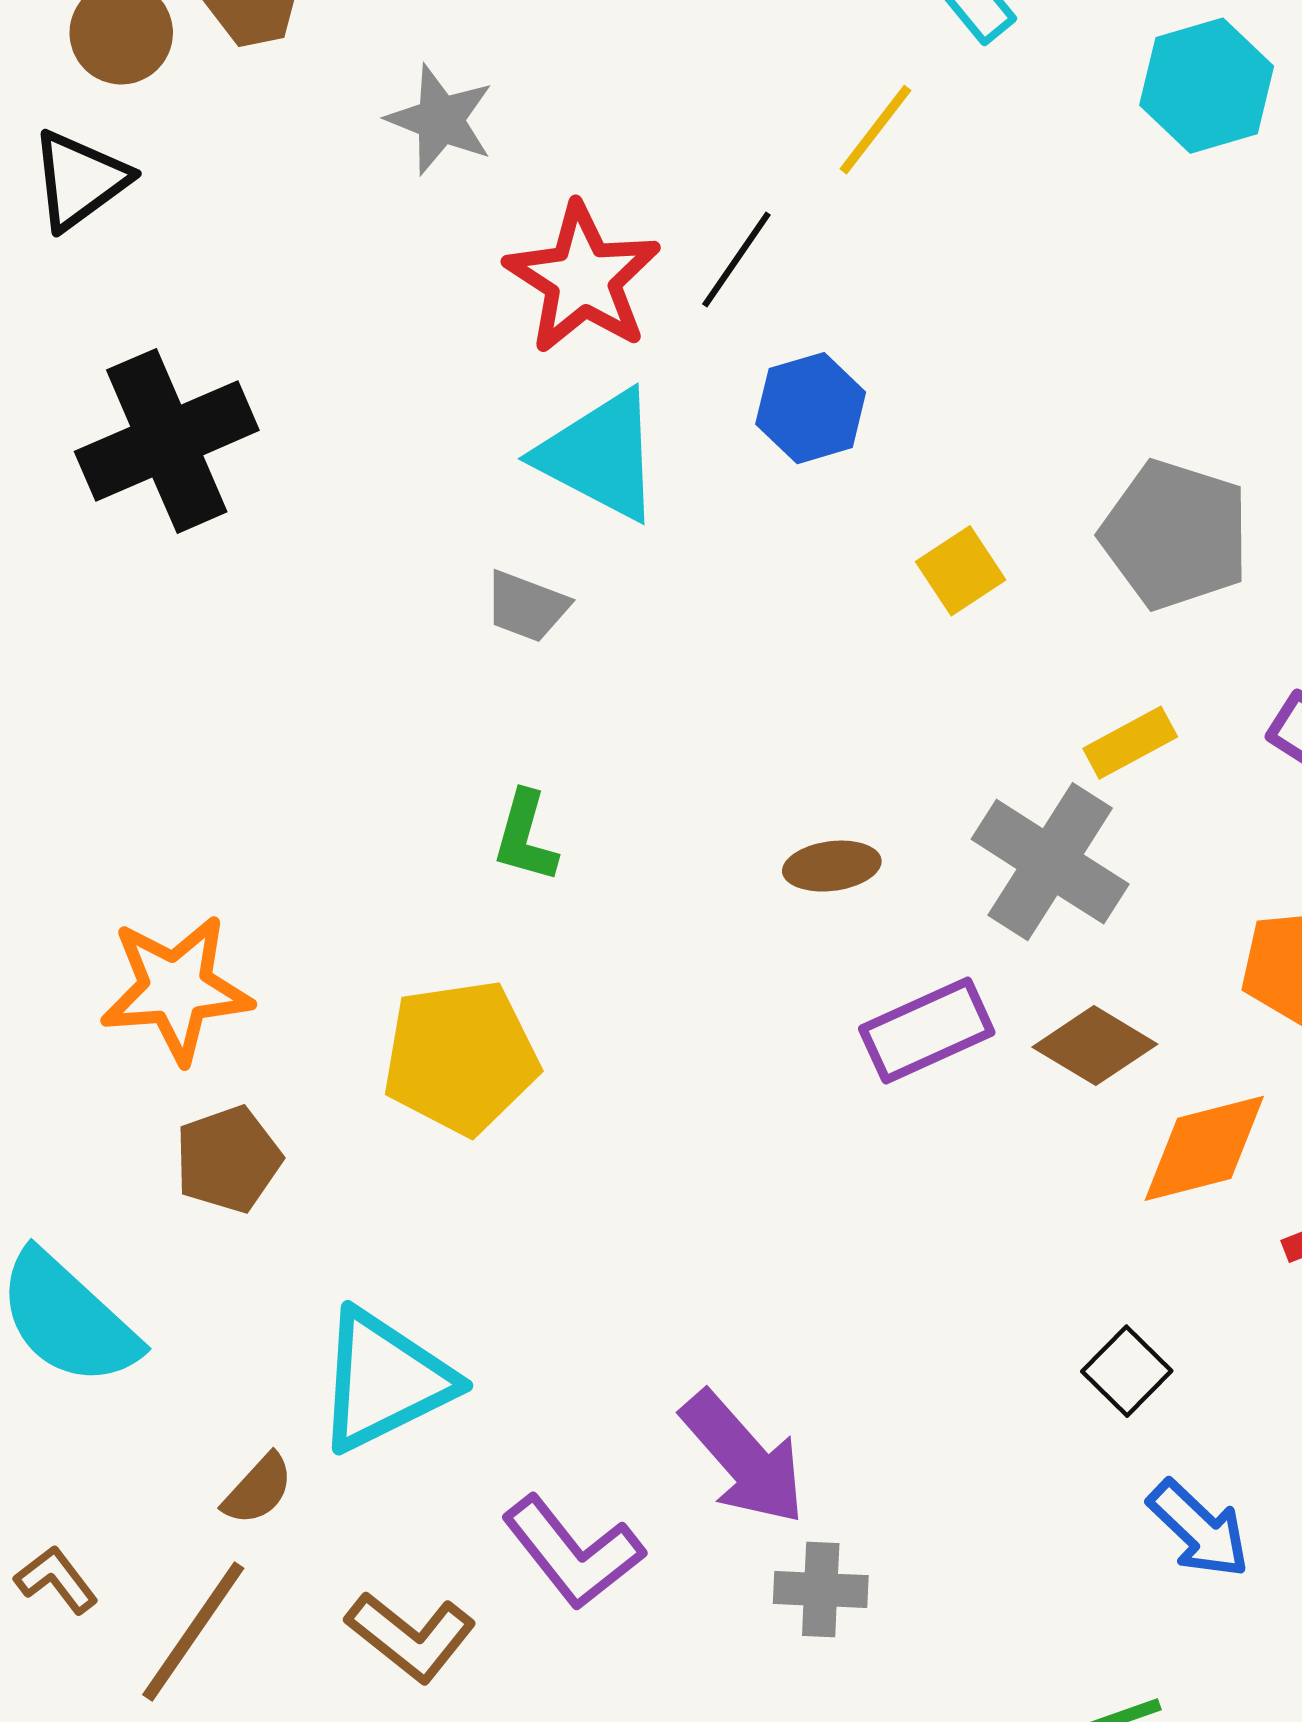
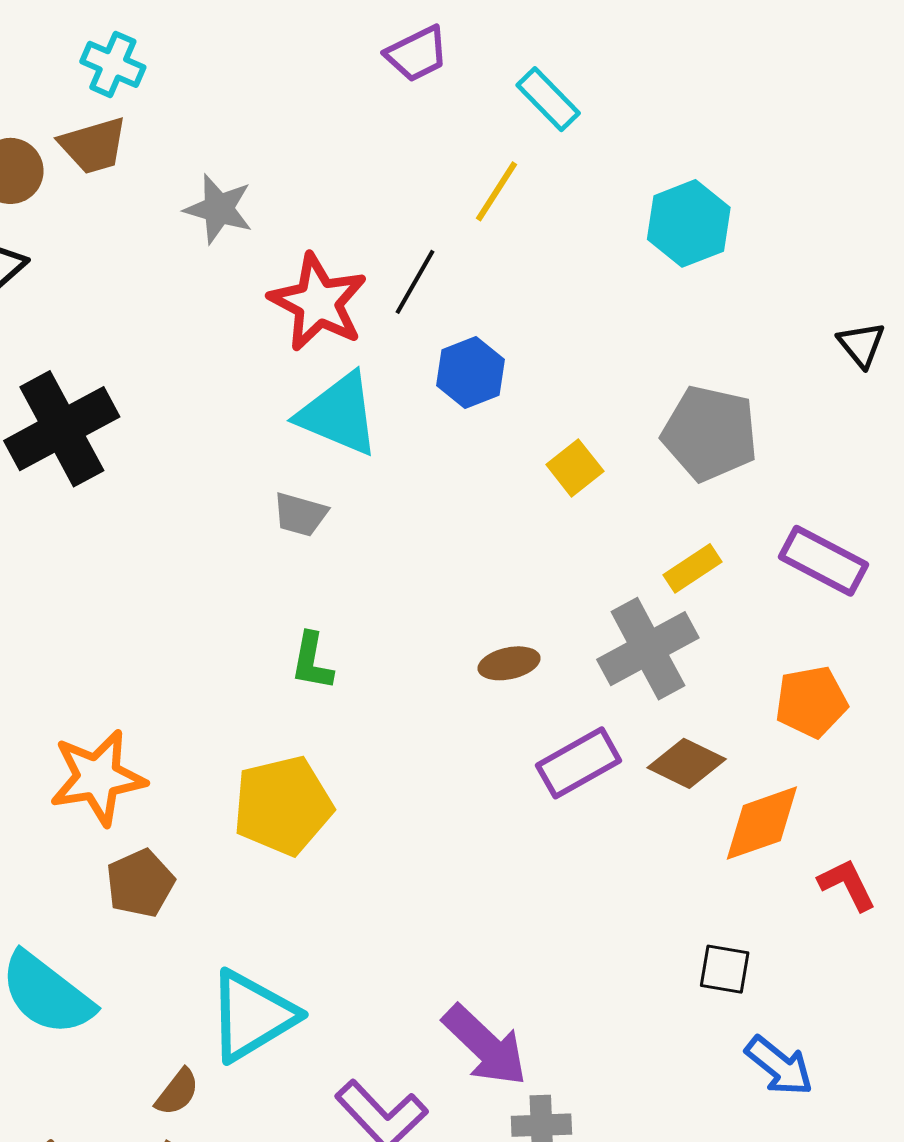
cyan hexagon: (1207, 86) -> (689, 223), moved
gray cross: (1050, 862) -> (648, 649), turned 34
black square: (1127, 1371) -> (725, 969), turned -30

